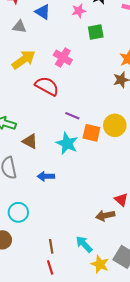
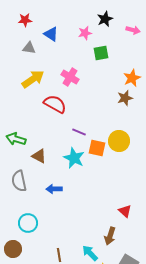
brown arrow: (105, 216) -> (110, 236), moved, turned -60

